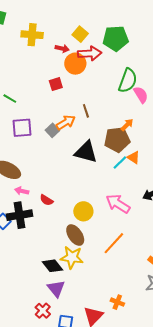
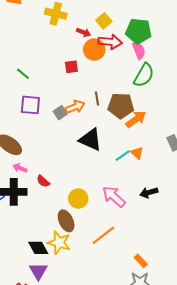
pink semicircle: (141, 95) -> (139, 50), moved
orange arrow: (127, 125) -> (136, 119), size x1.5
brown pentagon: (117, 140) -> (121, 106), moved

